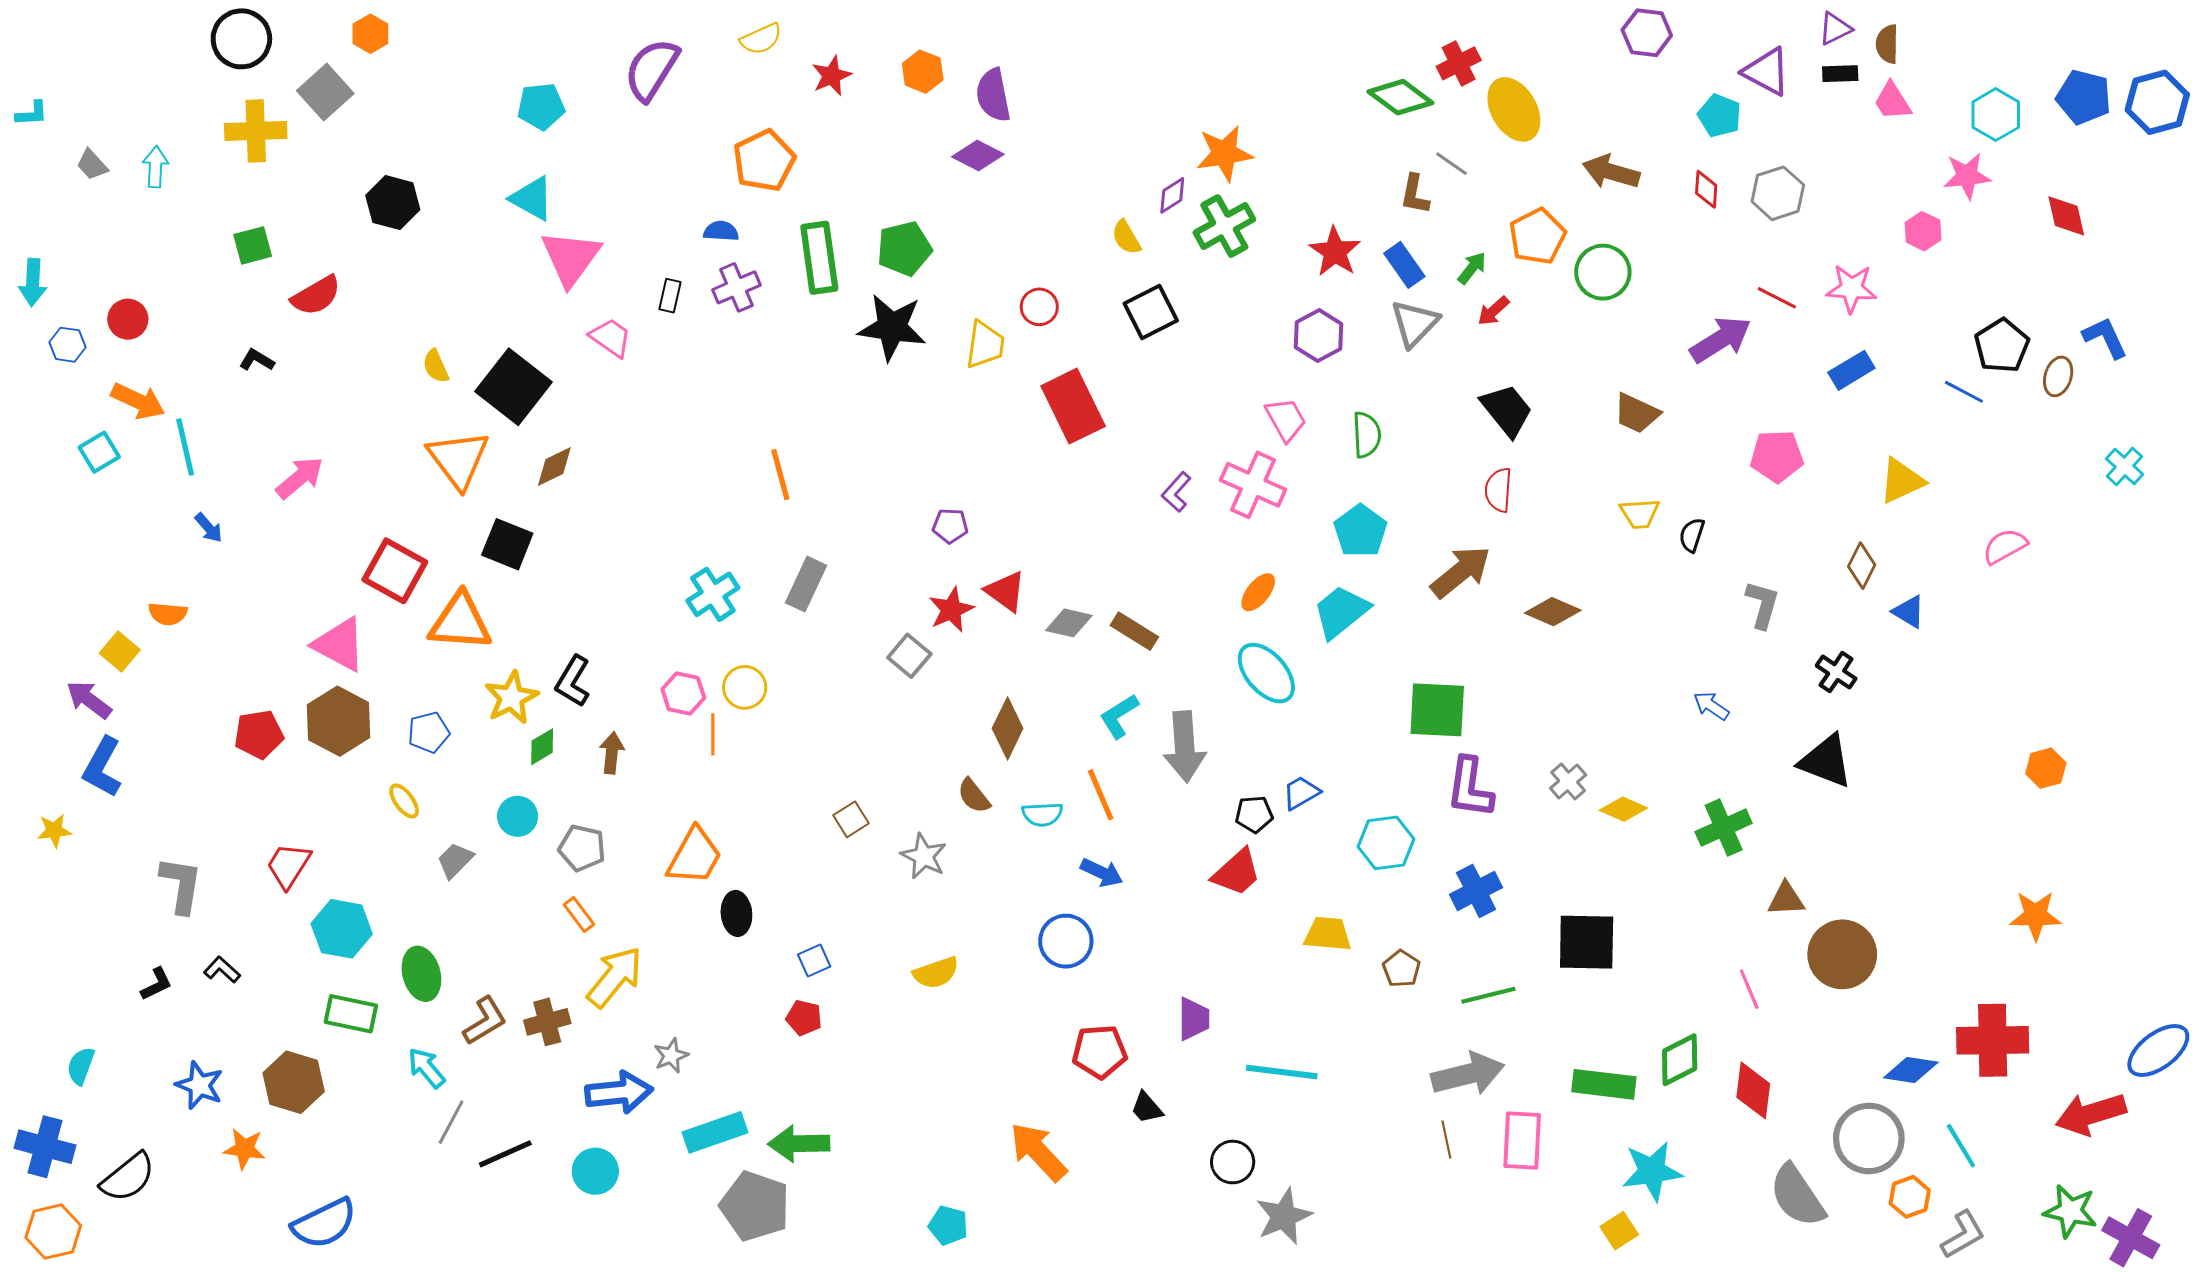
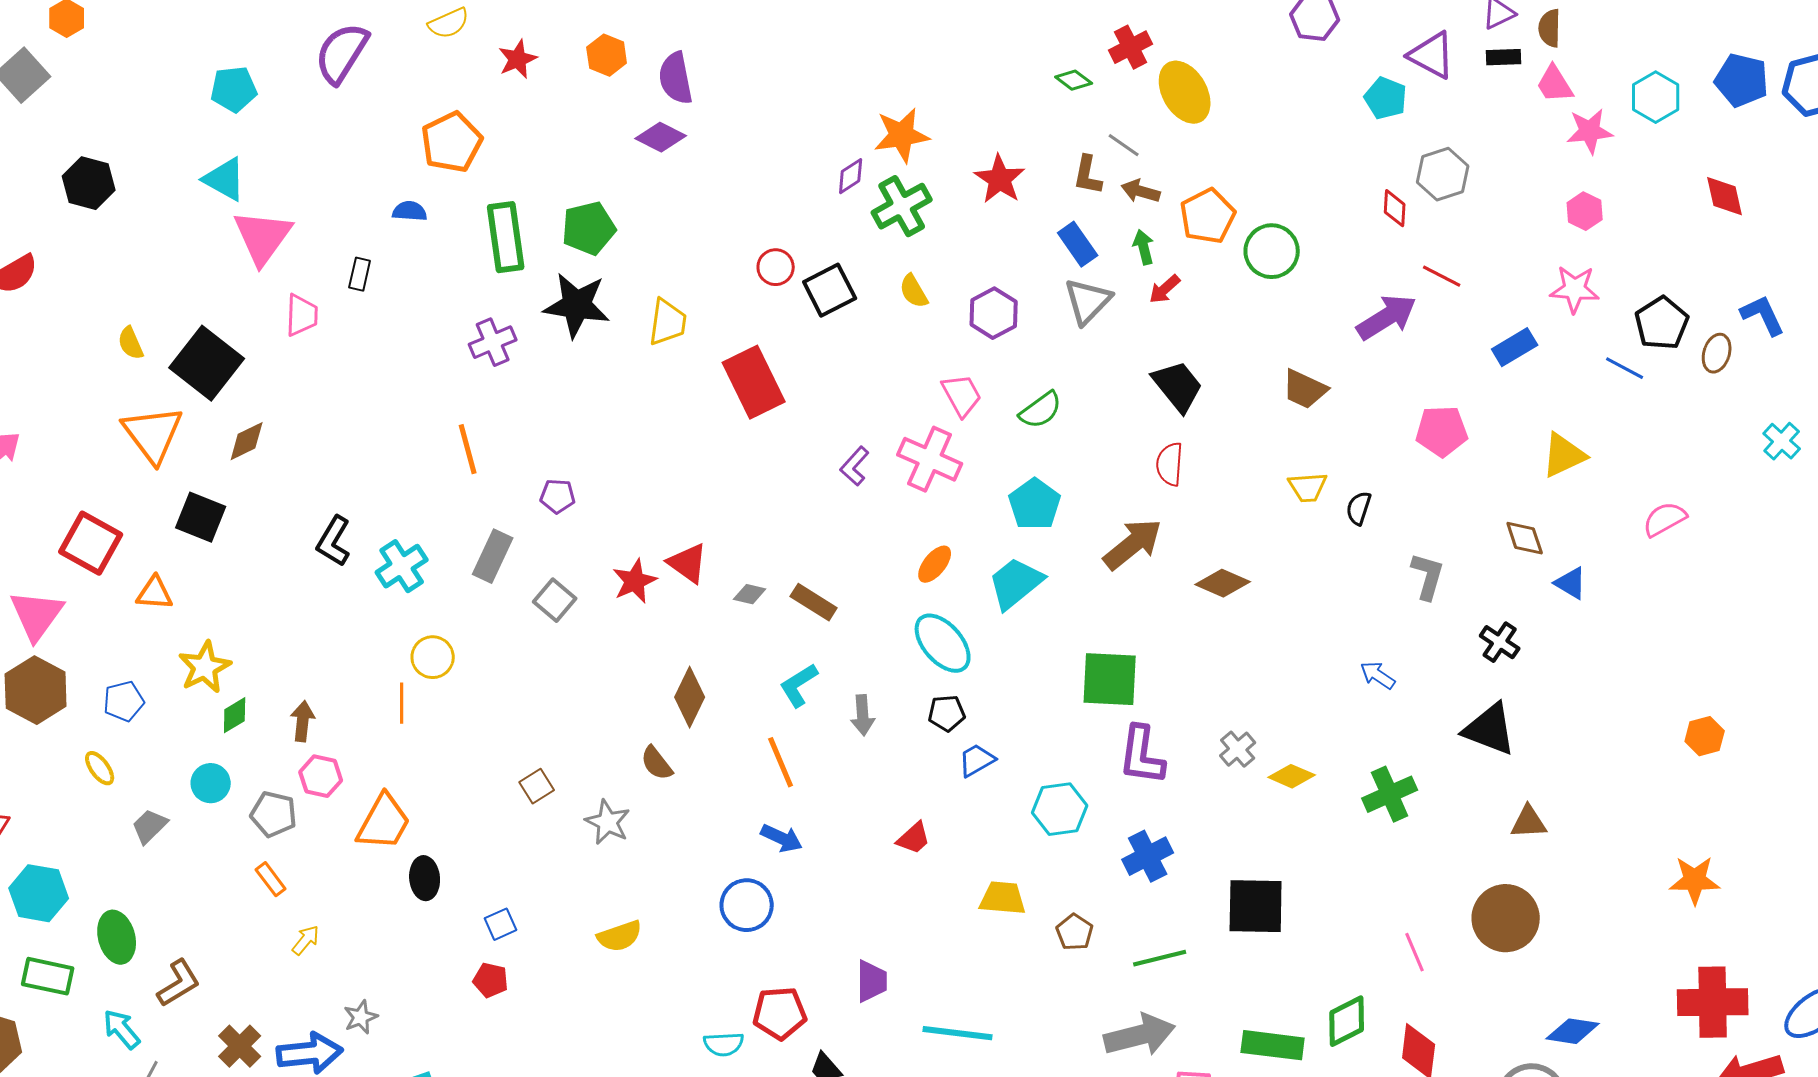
green diamond: (1400, 97) -> (1074, 80), size x0.6
brown arrow: (1611, 172) -> (1141, 191), moved, size x0.7
pink star: (1967, 176) -> (1590, 131), moved
red diamond: (1706, 189) -> (1395, 208), moved
yellow semicircle: (1126, 237) -> (914, 291), moved
red star: (1335, 252) -> (1000, 179), moved
green arrow: (1472, 268) -> (1144, 247), turned -52
purple cross: (736, 287) -> (493, 342), moved
pink star: (1851, 288) -> (1575, 289), moved
red circle: (1039, 307) -> (776, 267), moved
pink trapezoid: (611, 338) -> (302, 315), turned 57
green semicircle: (1367, 435) -> (1041, 410), turned 57
purple pentagon: (950, 526) -> (558, 496), moved
brown diamond: (1862, 566) -> (1525, 538), turned -45
orange triangle: (460, 622) -> (155, 593), size x0.6
gray diamond: (1069, 623) -> (750, 594), size x0.7
pink triangle: (340, 644) -> (37, 615), turned 38
gray square: (909, 656) -> (555, 600), moved
black L-shape: (573, 681) -> (334, 541), moved
pink hexagon: (683, 694) -> (321, 776), moved
gray arrow: (1185, 747) -> (863, 715), size x0.6
cyan semicircle: (1042, 814) -> (724, 1044), moved
black pentagon: (1254, 814) -> (947, 713), moved
red trapezoid: (1237, 873) -> (914, 838), size x0.7
brown triangle: (1786, 899) -> (1529, 822), moved
yellow arrow: (615, 977) -> (306, 940), size x0.5
brown cross: (547, 1022) -> (240, 1046), moved, turned -30
red cross: (1993, 1040) -> (1713, 1002), moved

